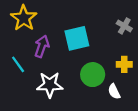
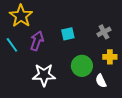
gray cross: (124, 26) -> (104, 32), moved, turned 32
cyan square: (77, 38) -> (68, 34), size x0.6
cyan line: (18, 64) -> (12, 45), moved

